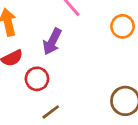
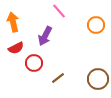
brown line: (51, 112) -> (58, 78), moved

